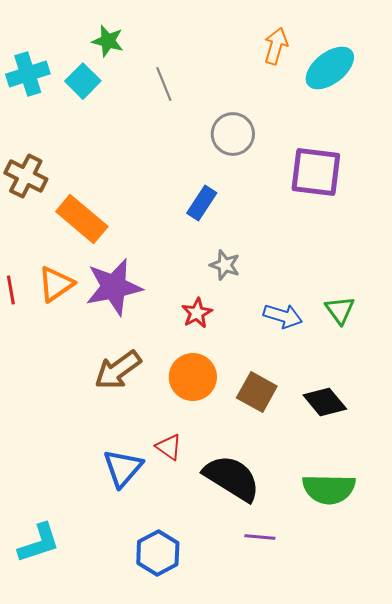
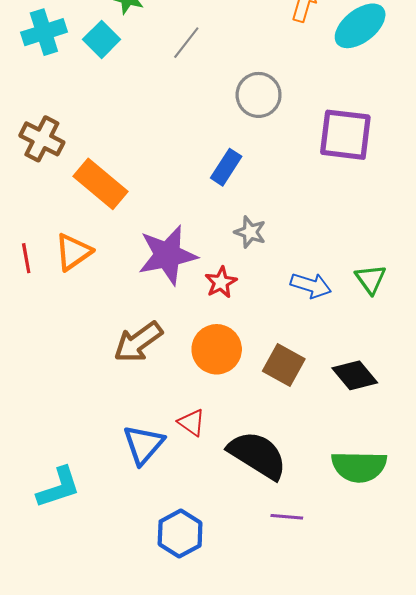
gray line: (164, 84) -> (186, 43), turned 60
purple star: (114, 287) -> (167, 255), moved
cyan L-shape: (39, 543) -> (59, 487), moved

